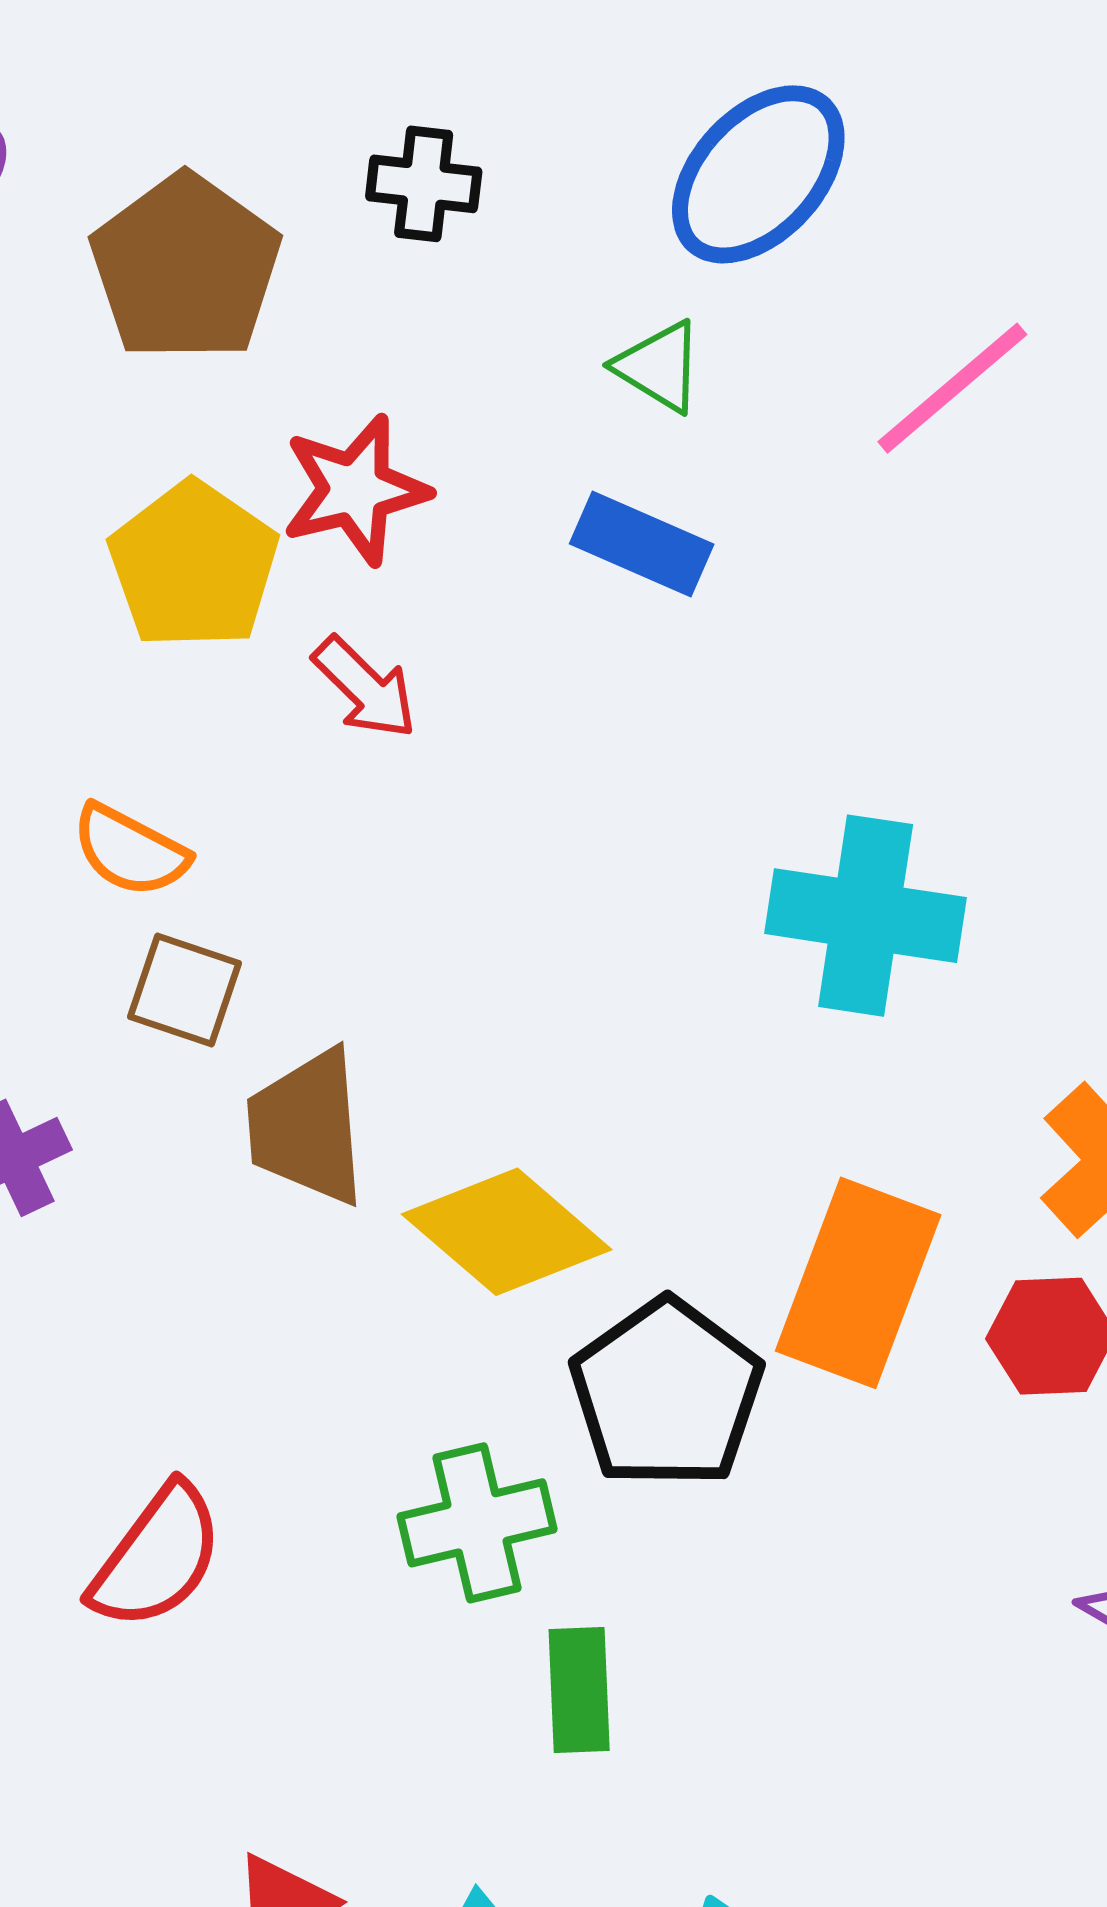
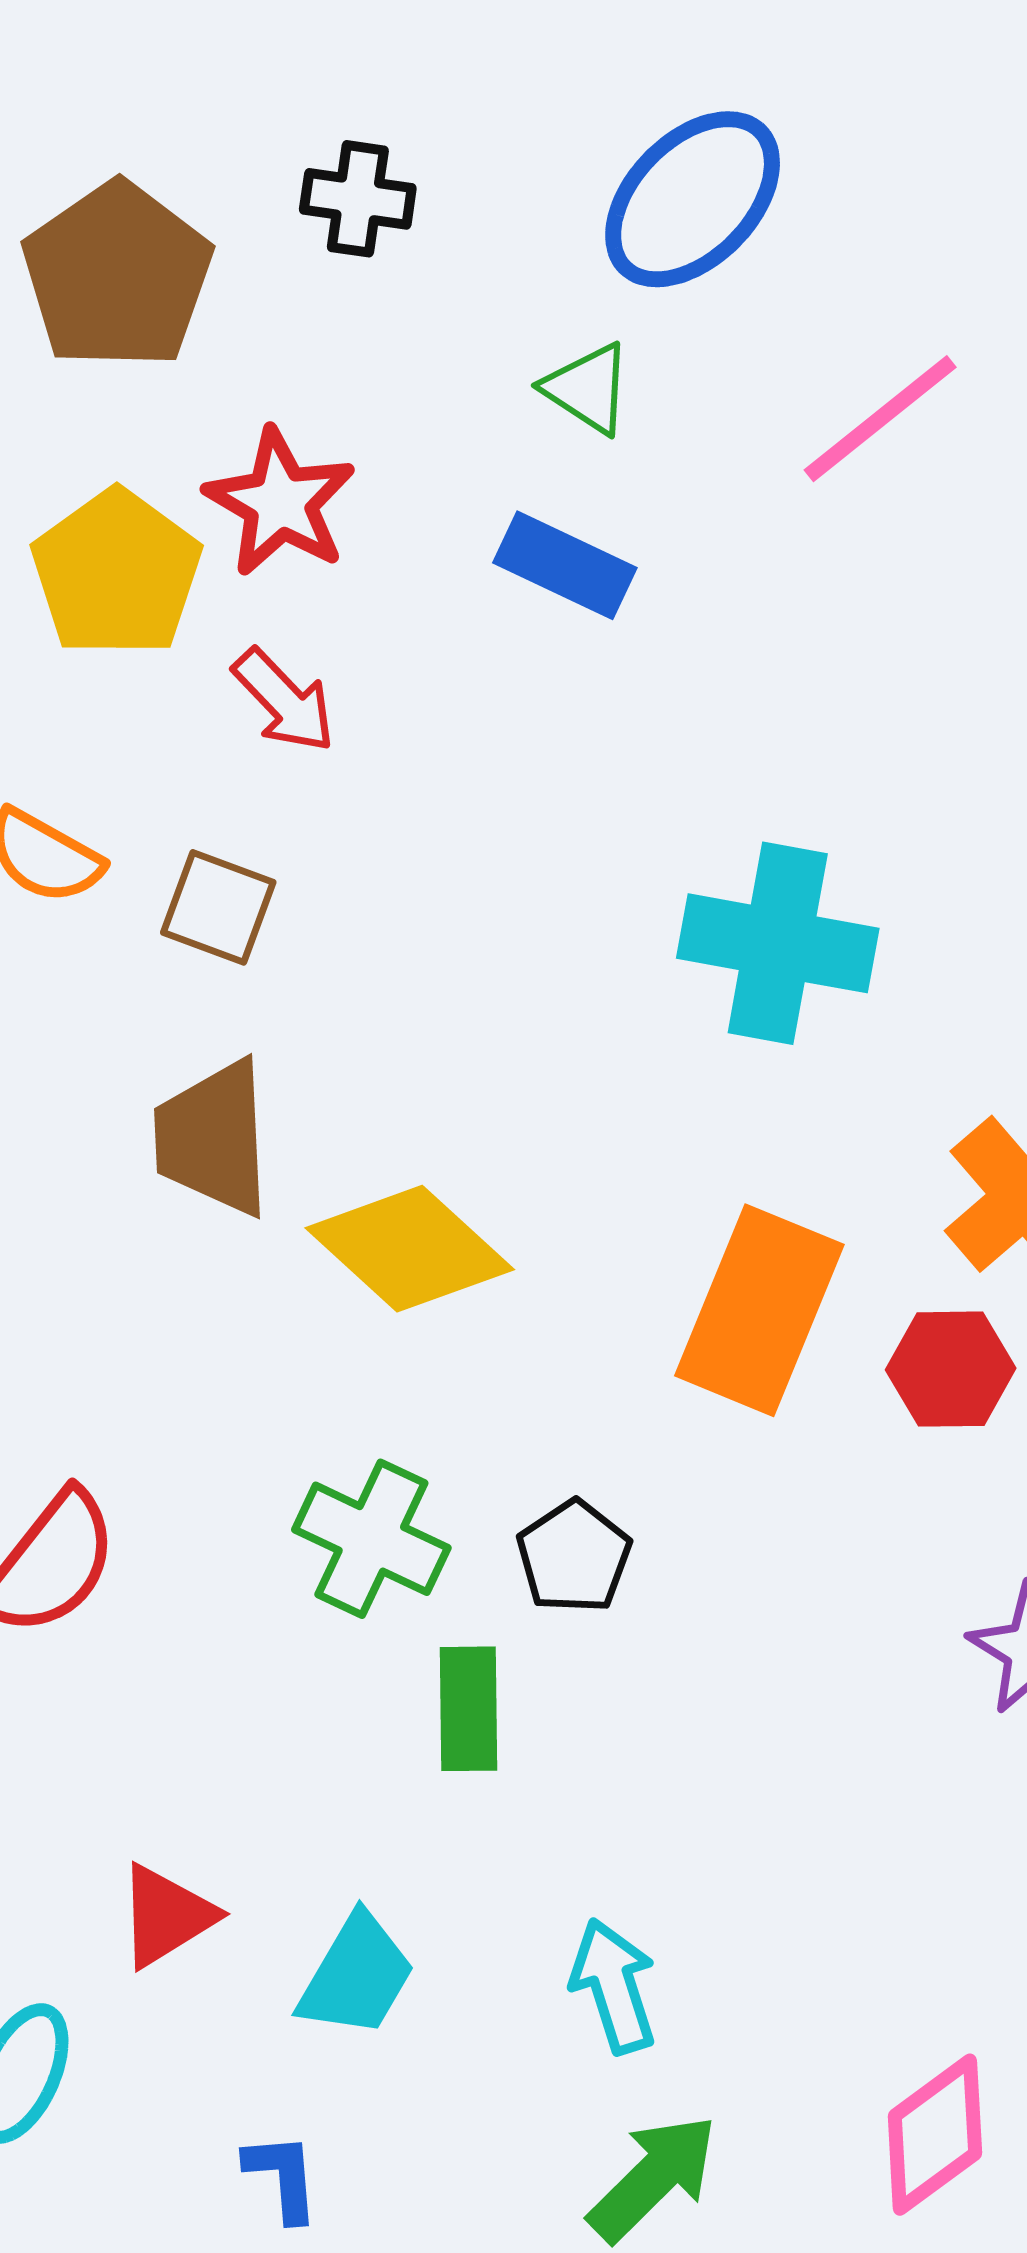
red star: (355, 490) -> (280, 502), turned -30
brown square: (185, 990) -> (218, 907), moved
black pentagon: (667, 1393) -> (574, 1557), moved, size x0.6
green cross: (477, 1523) -> (371, 1539), turned 37

